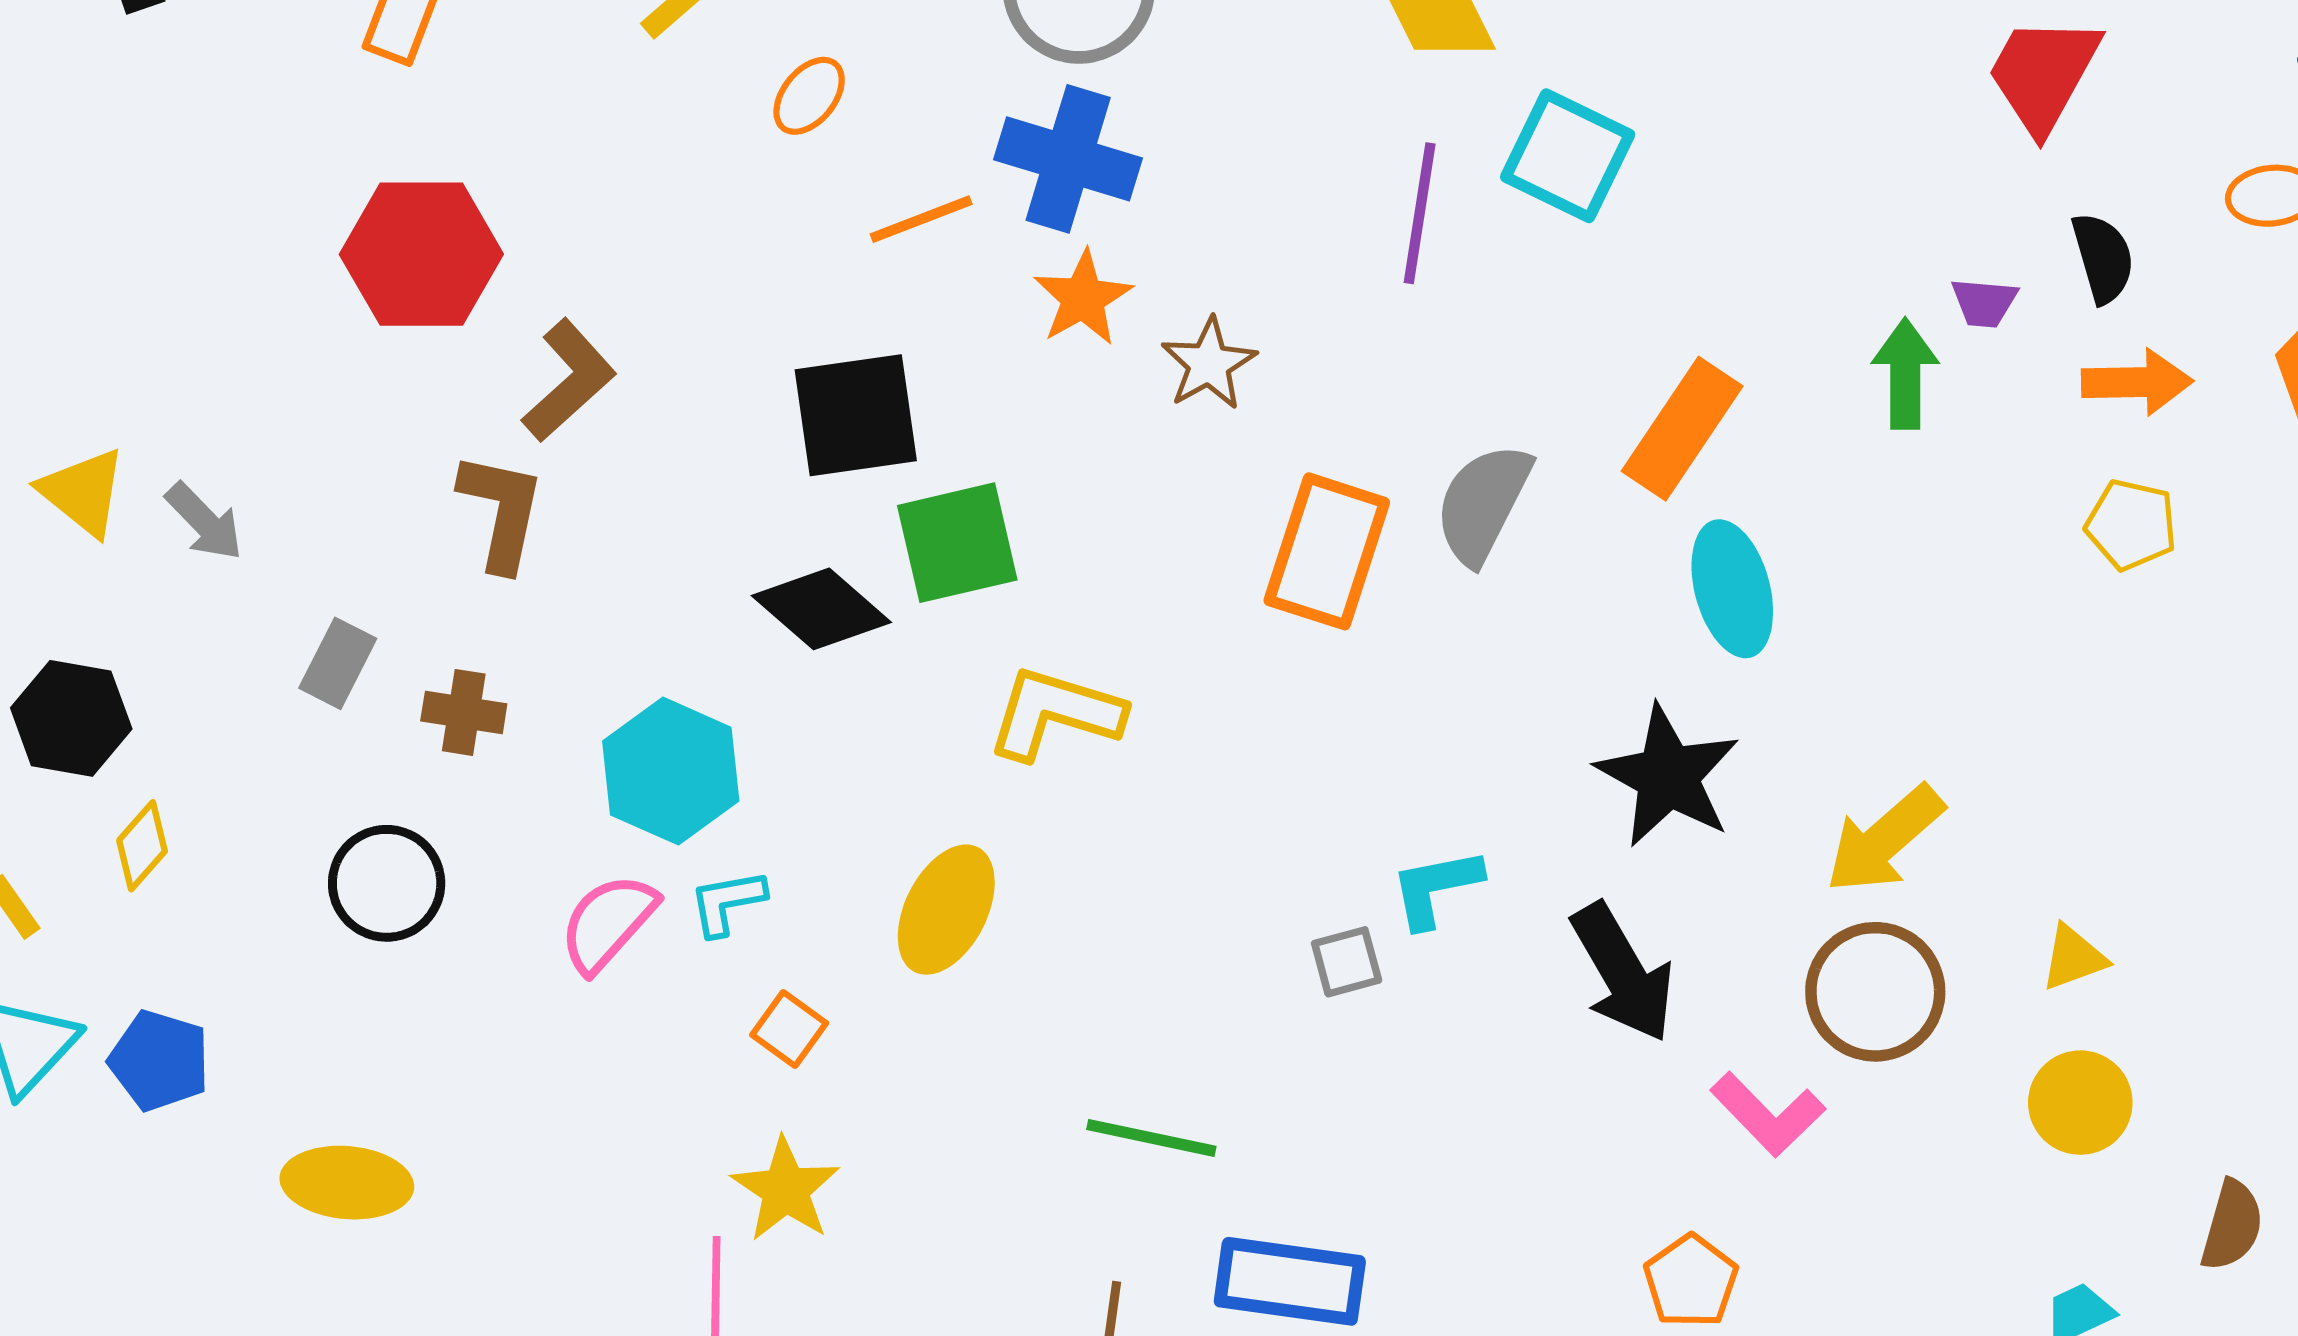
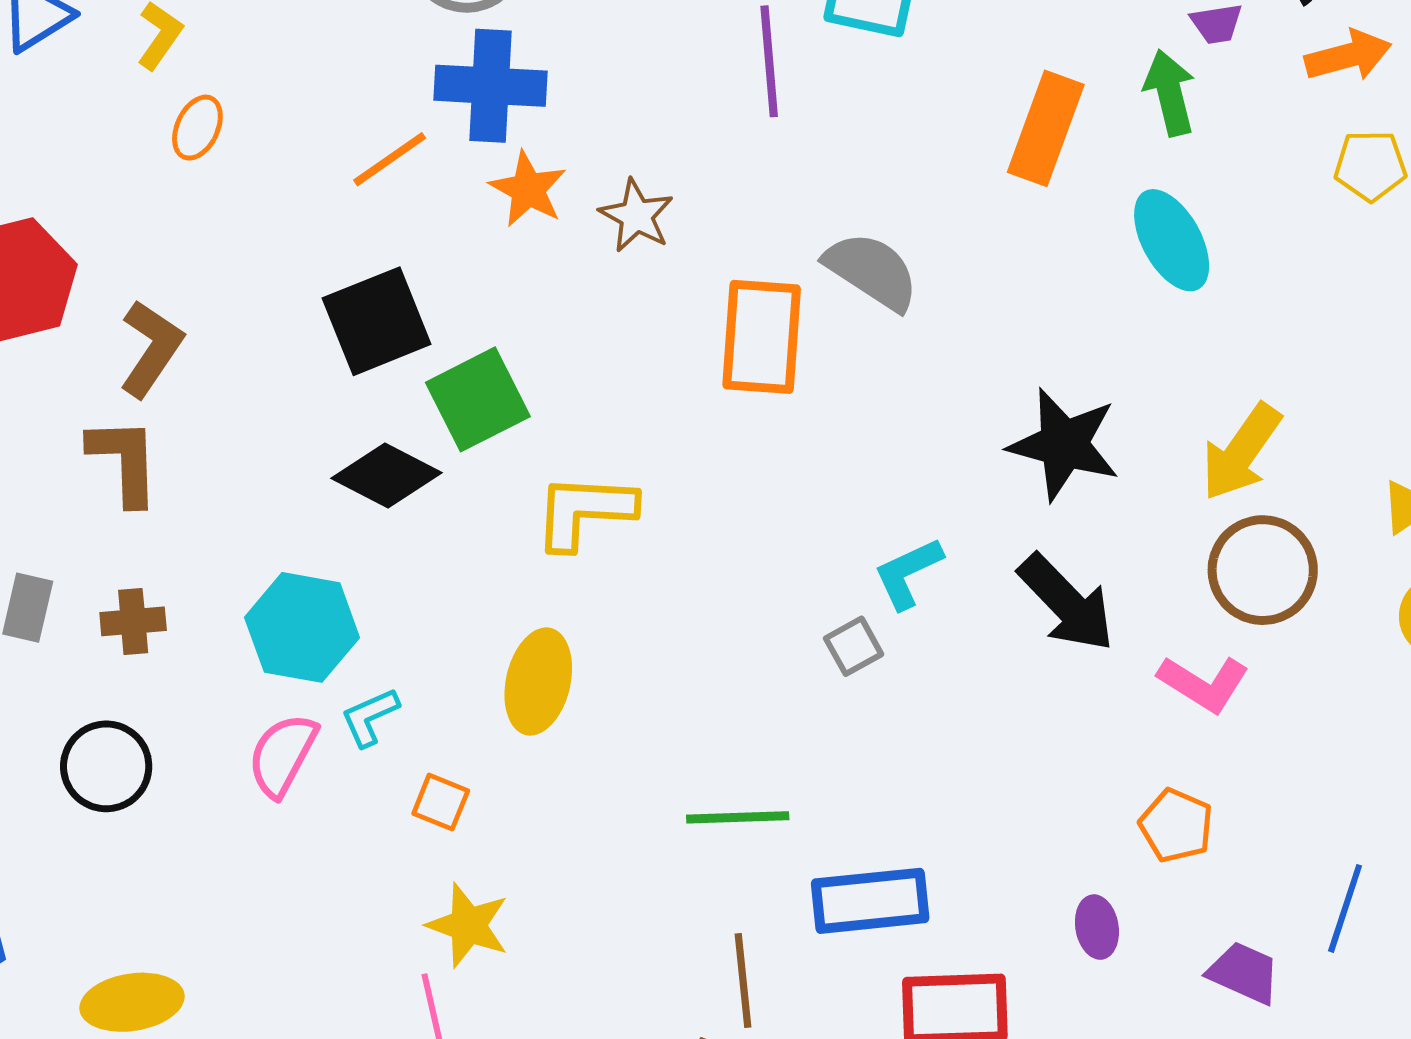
orange ellipse: (809, 96) -> (197, 128), moved
orange rectangle: (1682, 429) -> (1046, 128), moved
gray semicircle: (1483, 504) -> (872, 271), turned 110
cyan ellipse: (1732, 589) -> (1172, 240), moved

